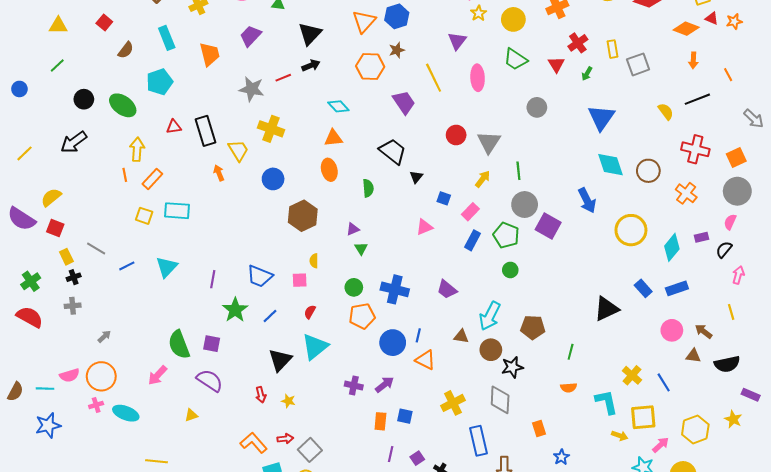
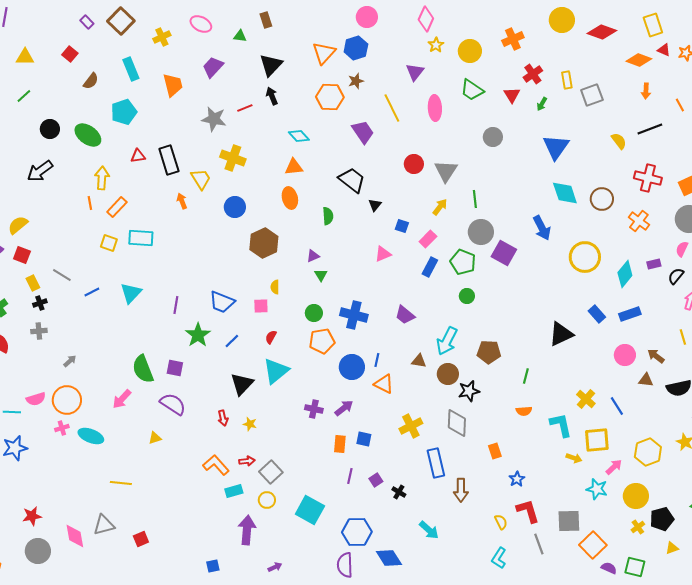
black arrow: (311, 65) -> (272, 96), turned -90

